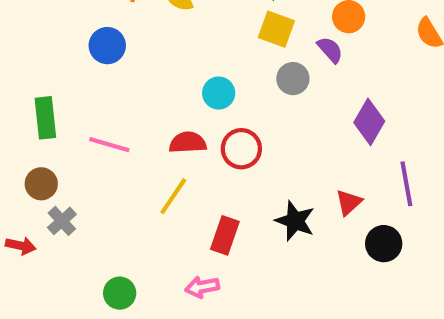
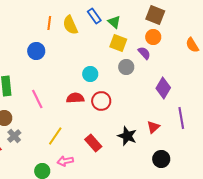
pink line: (109, 145) -> (37, 99), turned 48
yellow line: (173, 196) -> (55, 136), moved
red rectangle: (225, 235) -> (93, 143), turned -60
black circle: (384, 244) -> (161, 159), moved
pink arrow: (202, 287) -> (65, 161), moved

